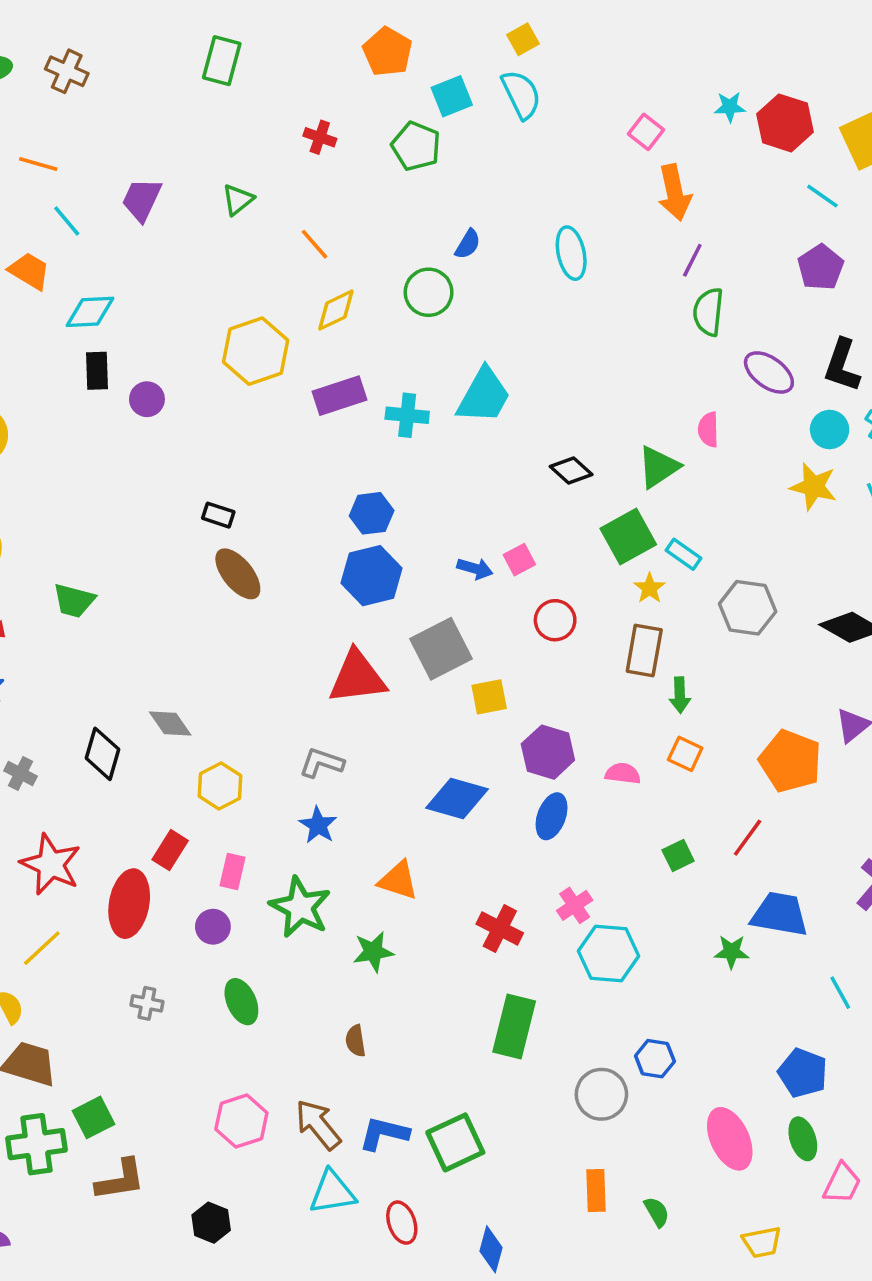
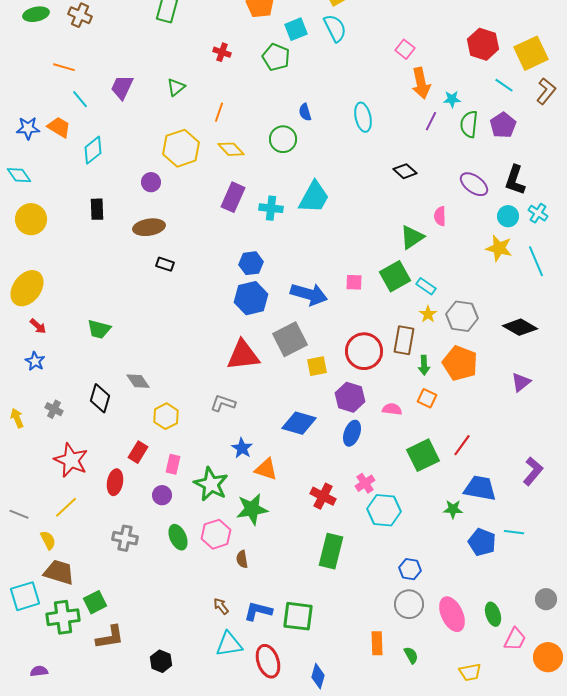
cyan star: (730, 107) -> (452, 99), moved
orange line: (314, 244) -> (219, 112), turned 60
blue semicircle: (468, 244) -> (305, 112), turned 132
yellow diamond: (336, 310) -> (231, 149), turned 72
cyan diamond: (90, 312) -> (93, 150), turned -36
green semicircle: (708, 312) -> (469, 124), moved
yellow hexagon: (256, 351) -> (181, 148), moved
black rectangle: (97, 371) -> (97, 209), moved
purple rectangle: (339, 396) -> (233, 197), turned -48
purple circle: (147, 399) -> (151, 182), moved
black diamond: (571, 470) -> (405, 171), moved
pink square: (519, 560) -> (354, 282), moved, turned 30
blue arrow: (475, 569) -> (309, 294), size x1.8
brown ellipse: (238, 574) -> (149, 227), moved, turned -60
yellow star: (650, 588) -> (428, 314), moved
green trapezoid: (74, 601) -> (99, 329), moved
red circle: (555, 620) -> (364, 351), moved, size x1.6
orange pentagon: (790, 761) -> (460, 363), moved
blue star: (318, 825) -> (242, 448), moved
green square: (678, 855) -> (423, 455), size x1.8
red ellipse: (129, 904) -> (115, 482), size x0.7
green star: (373, 952) -> (252, 509), size x1.4
cyan line: (840, 993) -> (514, 532), turned -54
gray cross: (147, 1003) -> (125, 538), size x1.4
blue pentagon: (803, 1073) -> (482, 542), moved
gray circle: (601, 1094) -> (409, 604), moved
pink hexagon: (241, 1121) -> (216, 534), moved
brown arrow: (318, 1125) -> (221, 606), size x0.6
green square: (455, 1142) -> (298, 616), turned 32
red ellipse: (402, 1223) -> (268, 661), size x1.4

